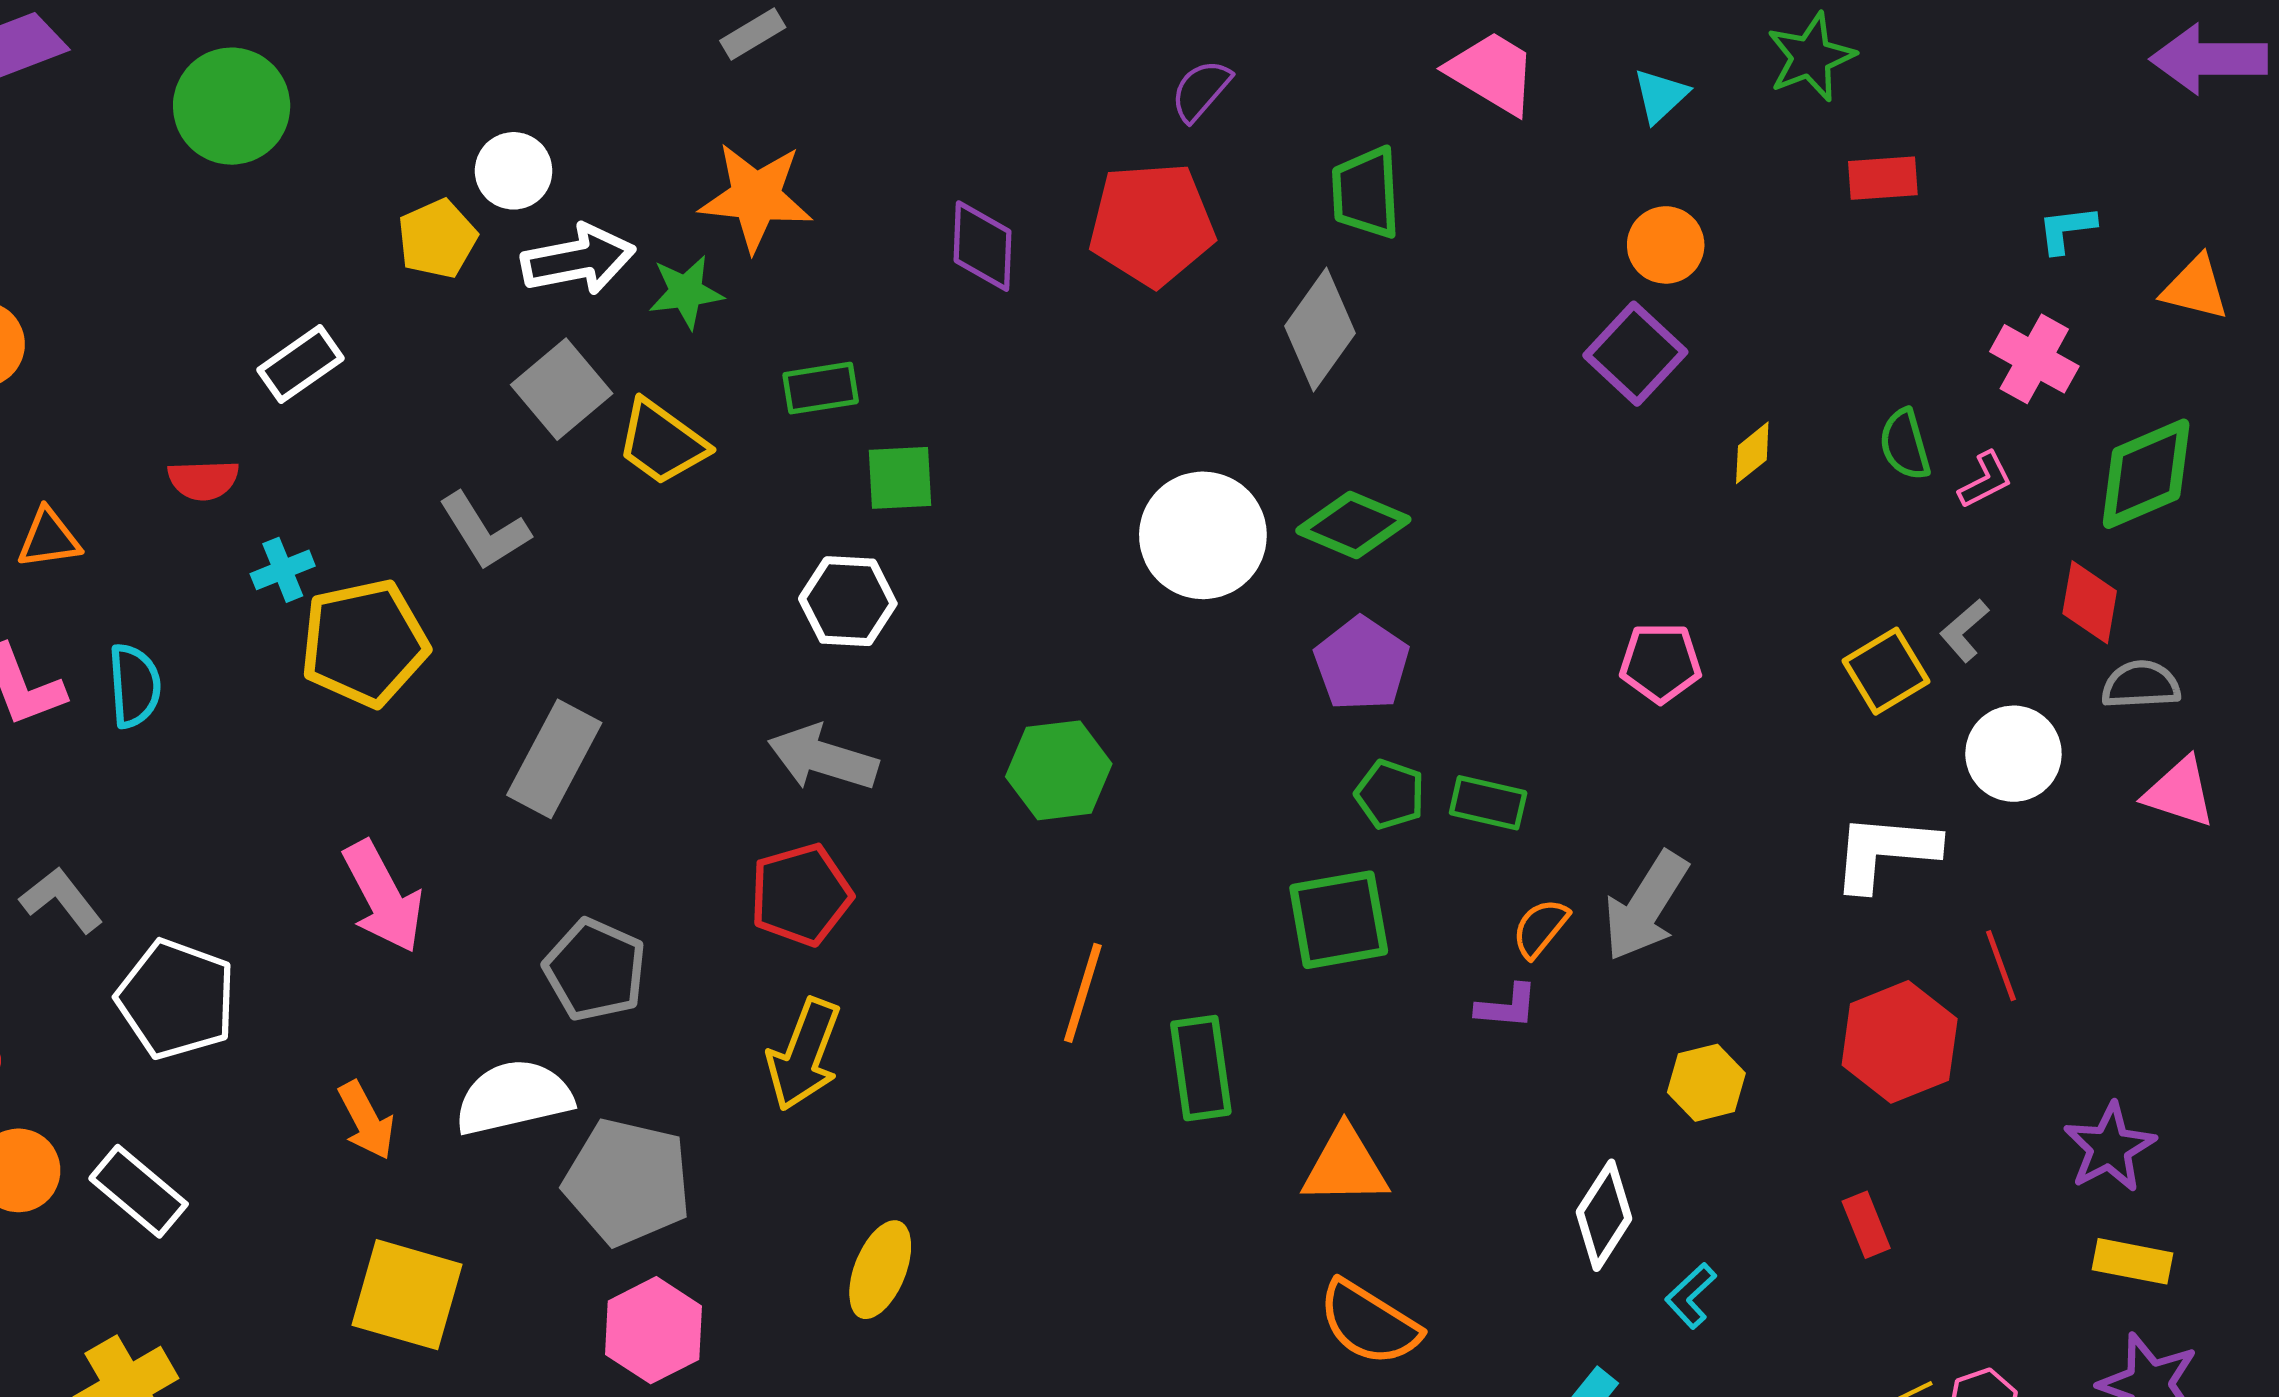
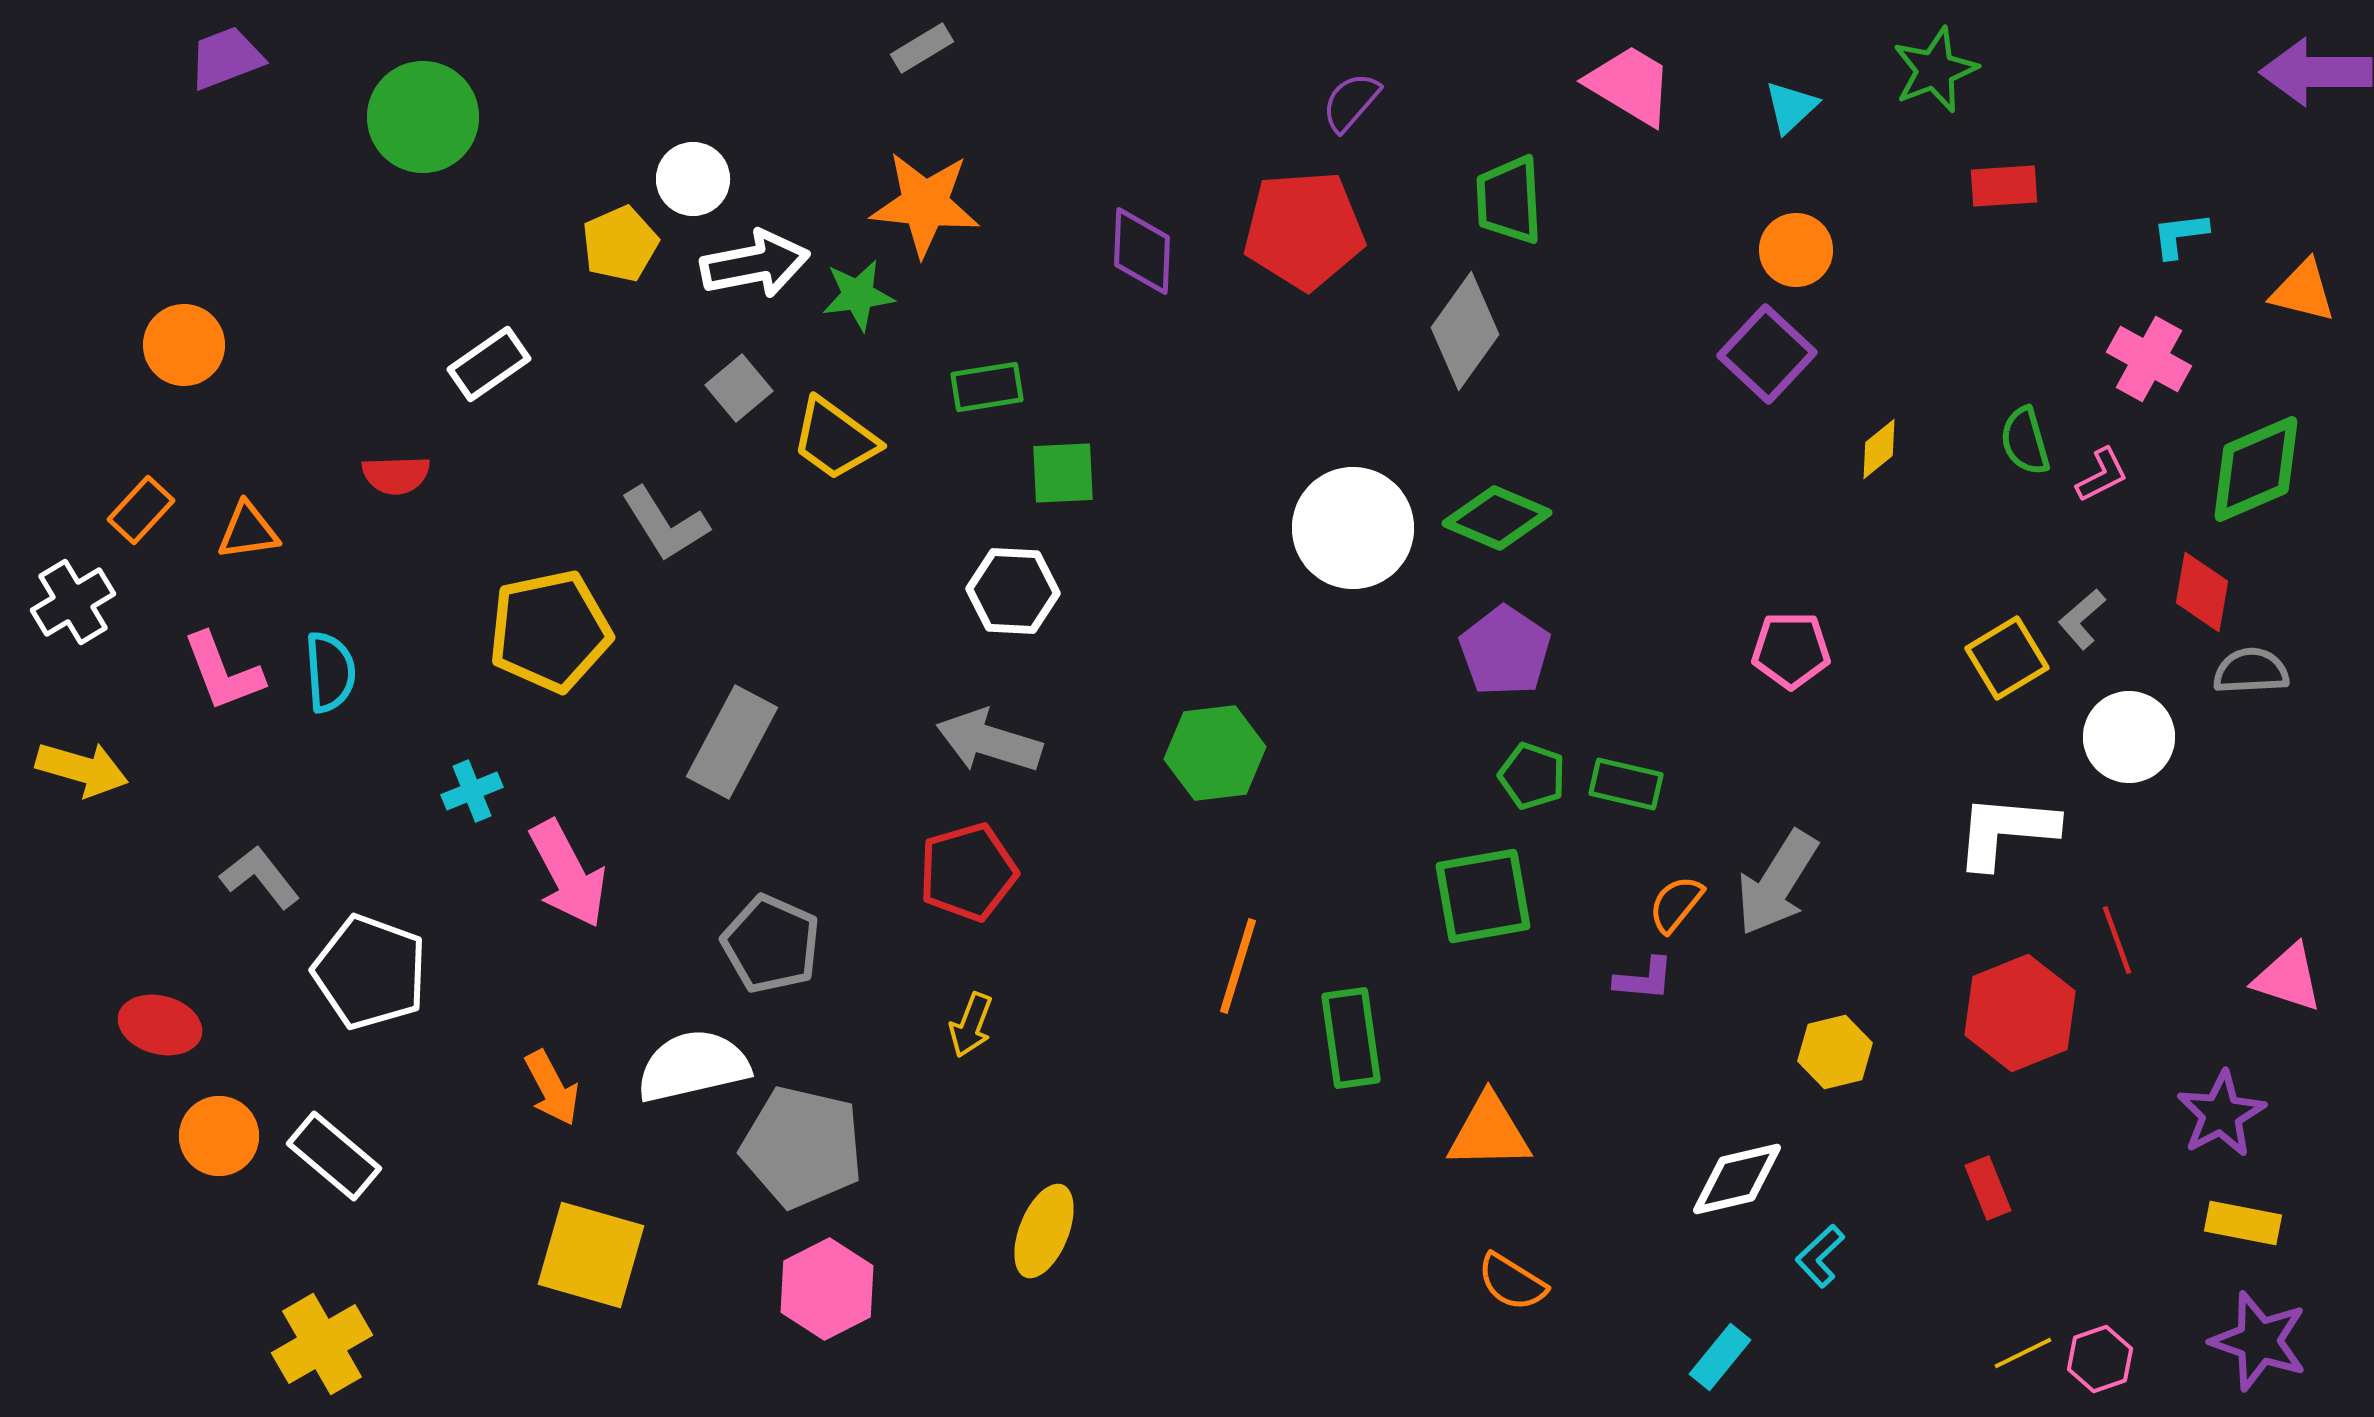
gray square: (562, 389) -> (739, 388), size x0.7
cyan cross: (283, 570) -> (472, 791), moved
pink triangle: (2180, 792) -> (2288, 978), moved
yellow arrow: (804, 1054) -> (971, 1025), size x0.6
white diamond: (1604, 1215) -> (1737, 1179), turned 44
orange semicircle: (1369, 1323) -> (1512, 1282), size x0.7

